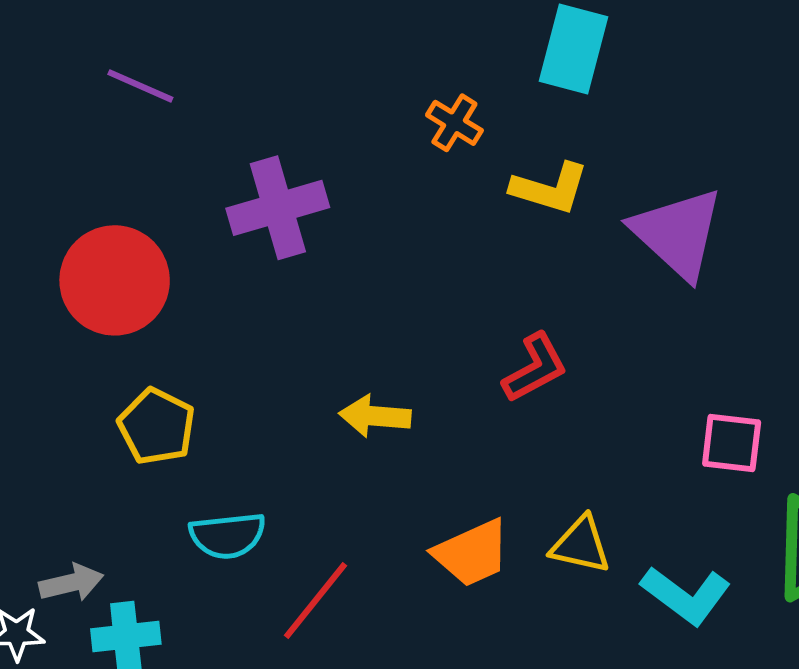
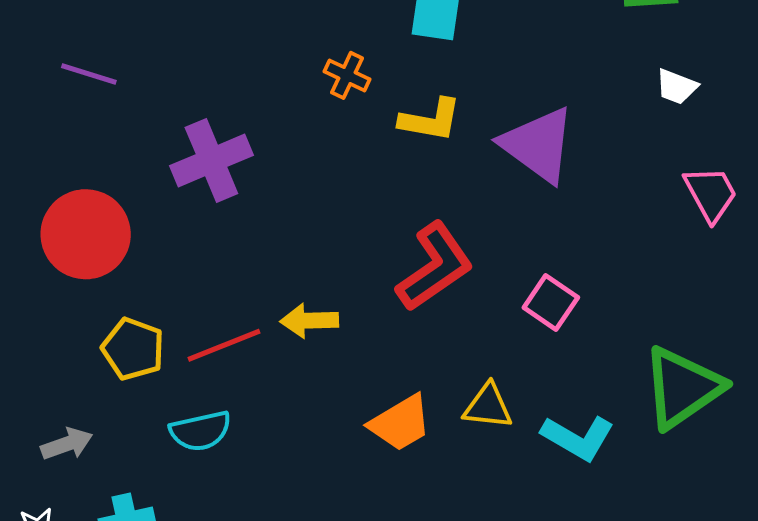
red L-shape: (535, 368) -> (435, 267), size x1.5
pink square: (732, 443) -> (551, 302), moved, turned 34
gray arrow: (71, 583) -> (67, 444), moved
red line: (316, 600) -> (224, 345), moved, turned 36

